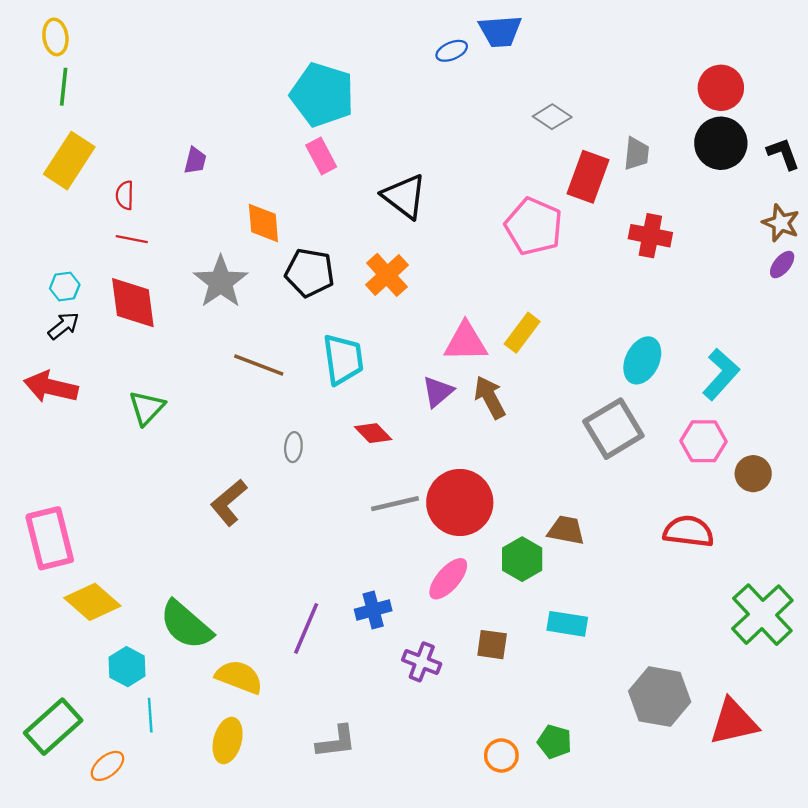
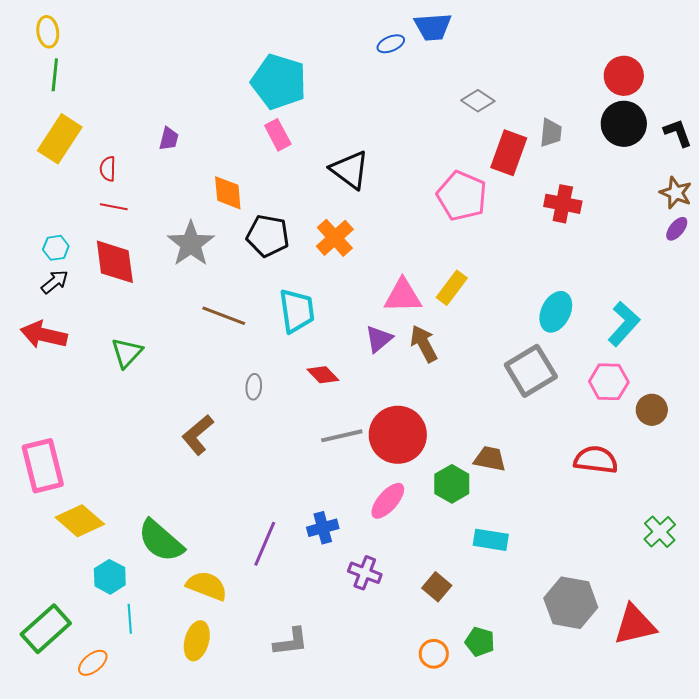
green cross: (762, 615) -> (660, 532), size x0.6
brown square: (492, 645) -> (437, 587), moved, turned 32

